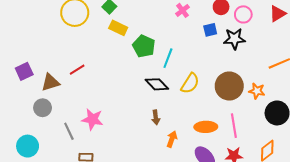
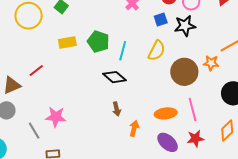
yellow rectangle: (118, 28) -> (67, 42), moved, turned -30
yellow semicircle: (190, 83) -> (157, 51), moved
orange star: (257, 91) -> (211, 63), moved

